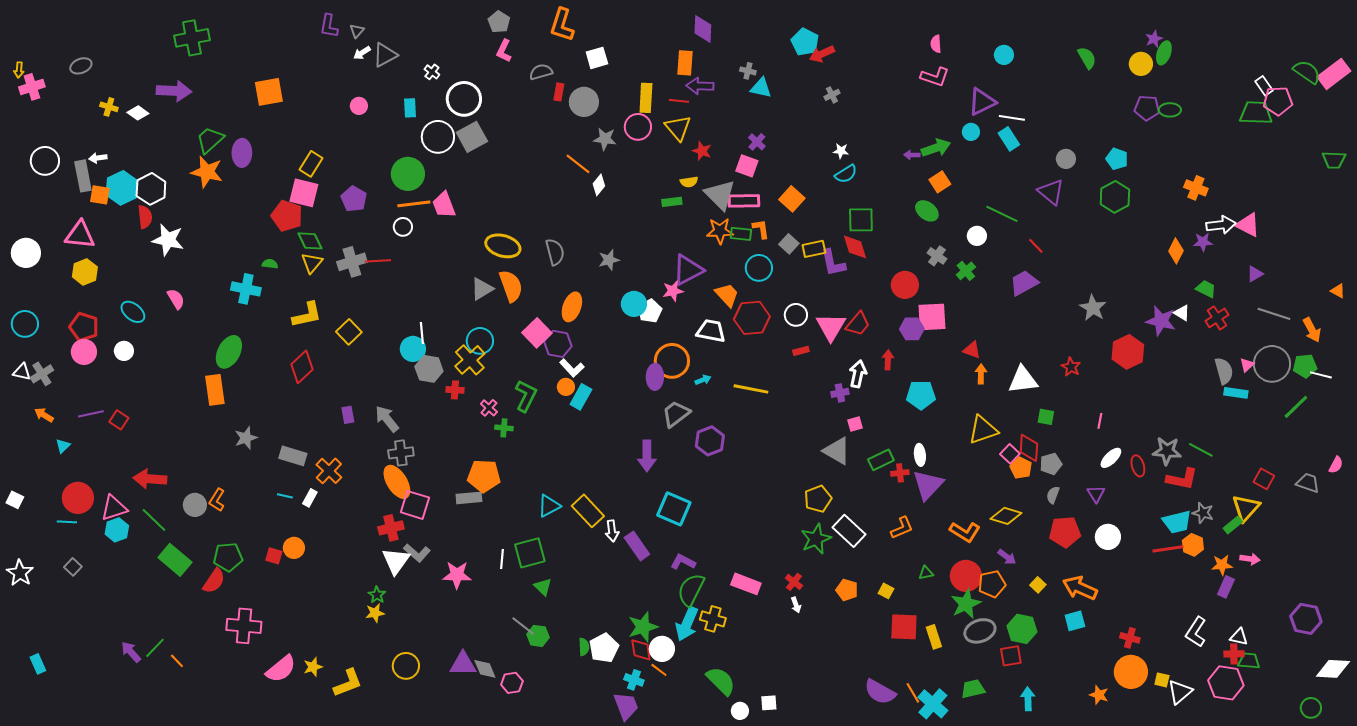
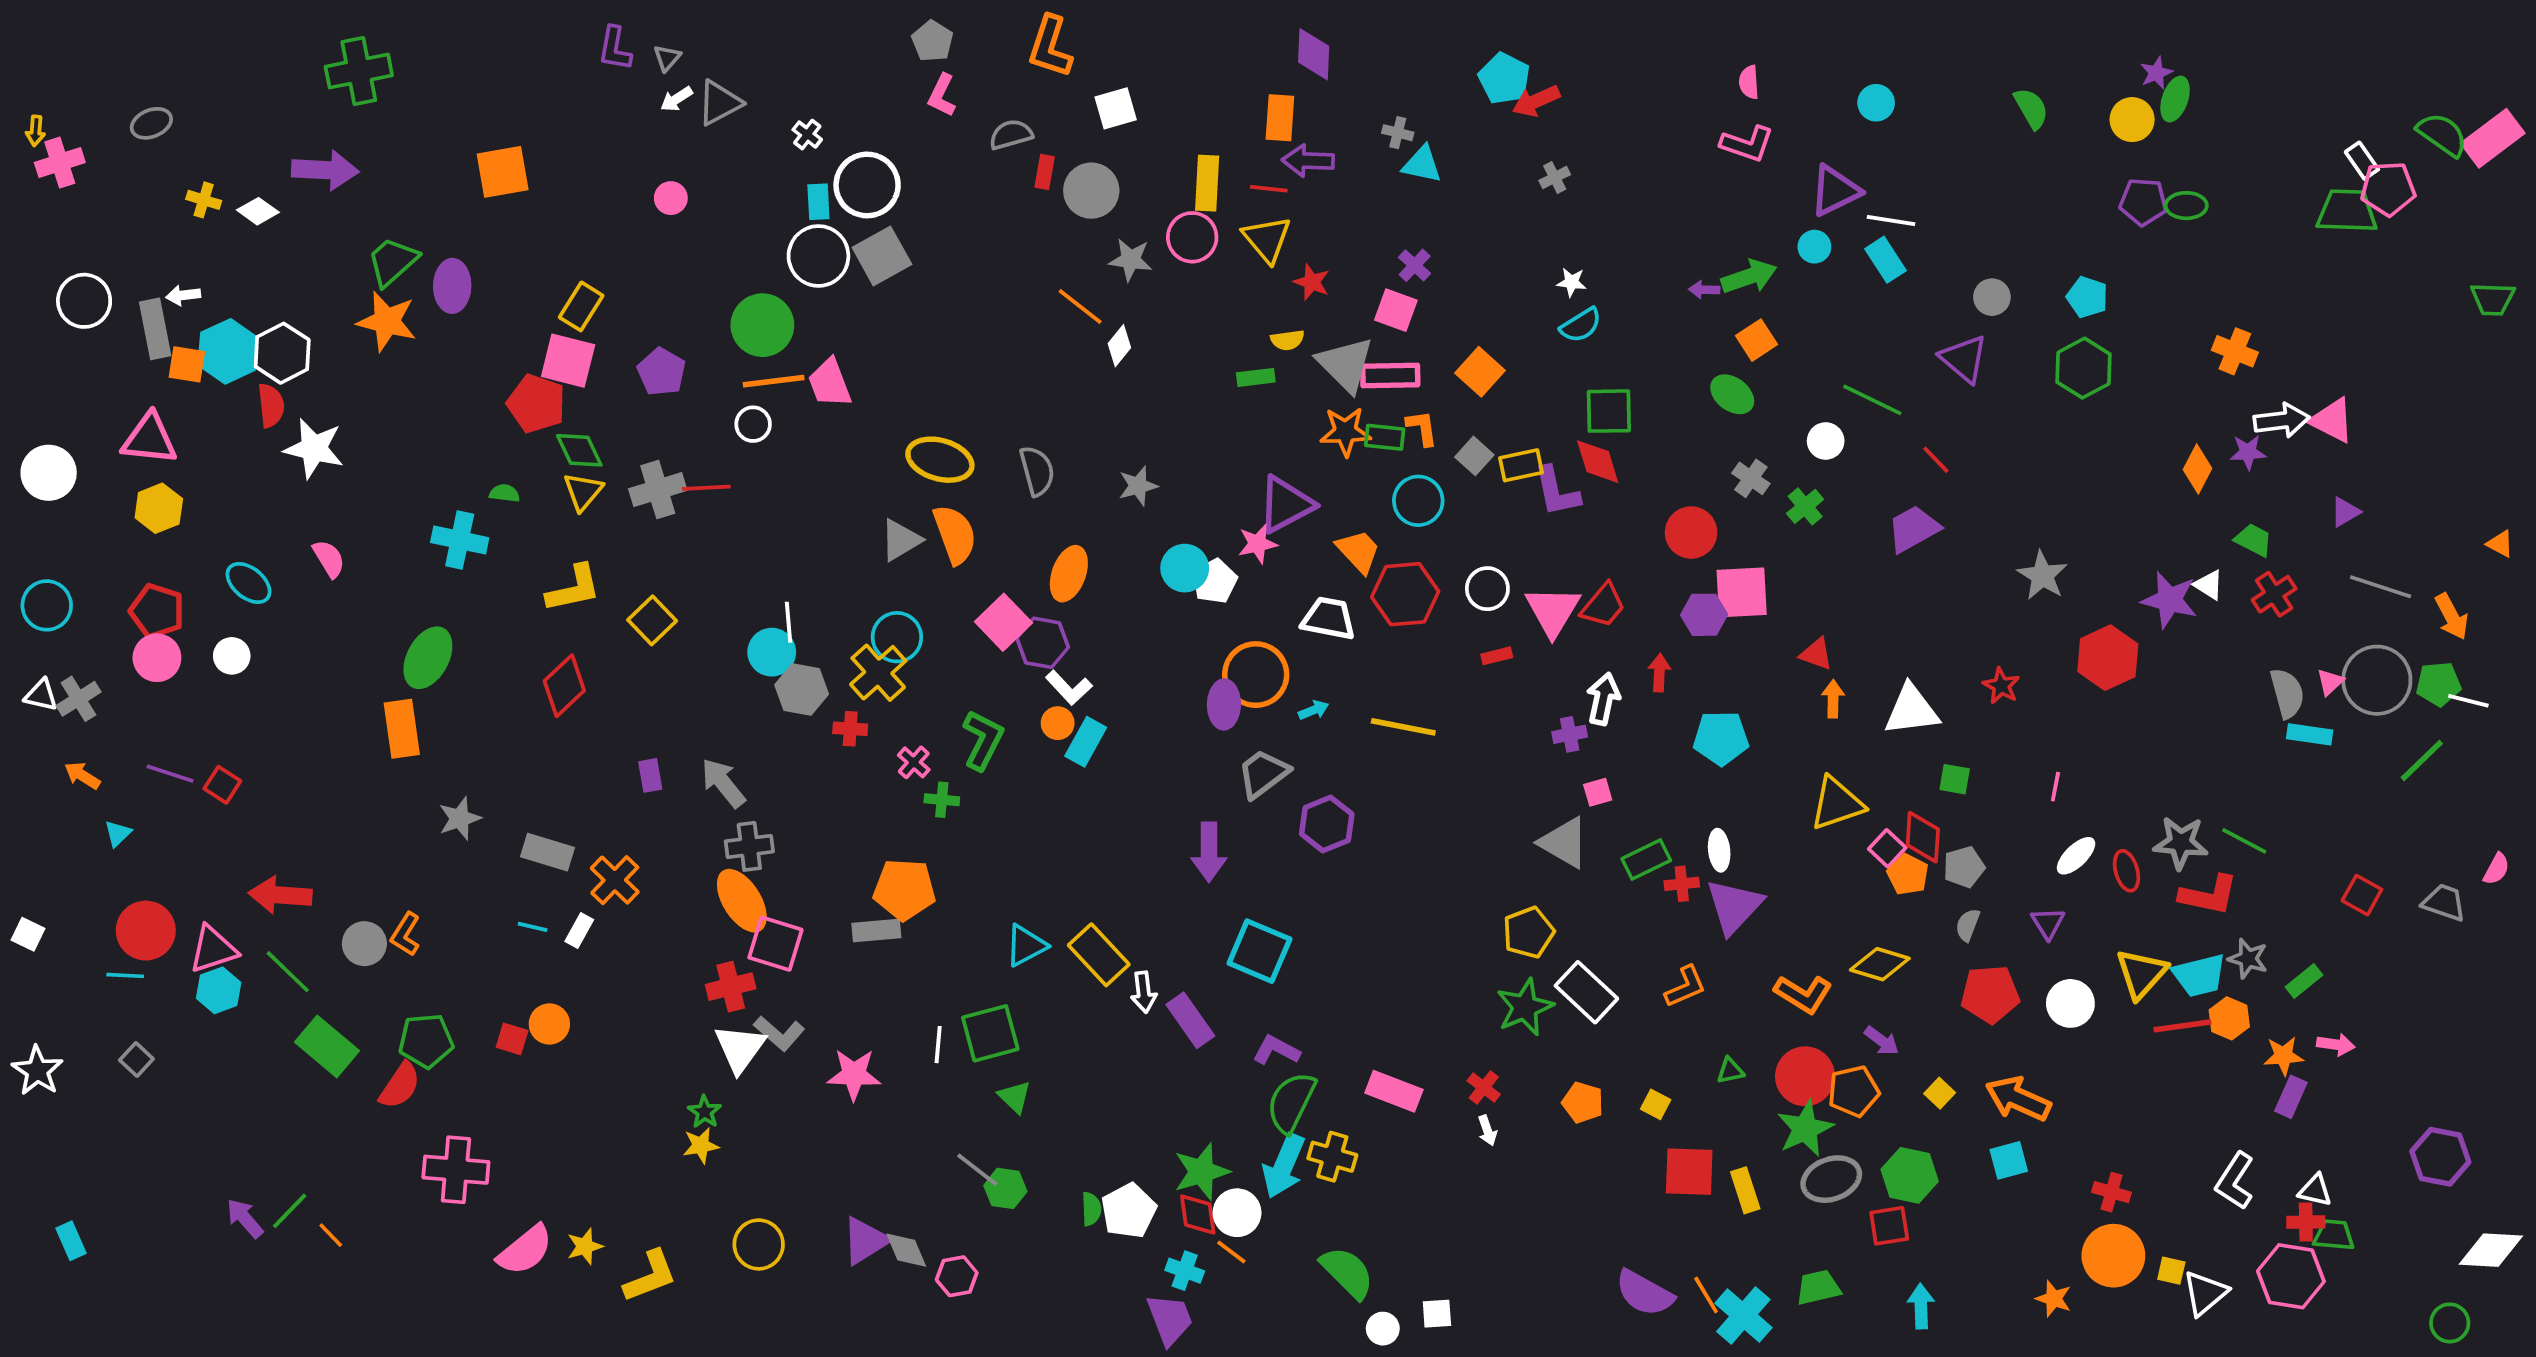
cyan rectangle: (410, 108) -> (818, 202), moved
purple line: (91, 414) -> (170, 774), turned 30
yellow triangle: (1246, 508) -> (2141, 974), moved
purple triangle: (463, 664) -> (865, 1241), turned -32

